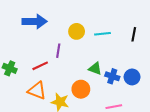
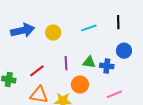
yellow circle: (77, 31) -> (53, 33), moved
purple line: (58, 51) -> (66, 63), moved
blue circle: (132, 77) -> (124, 51), moved

